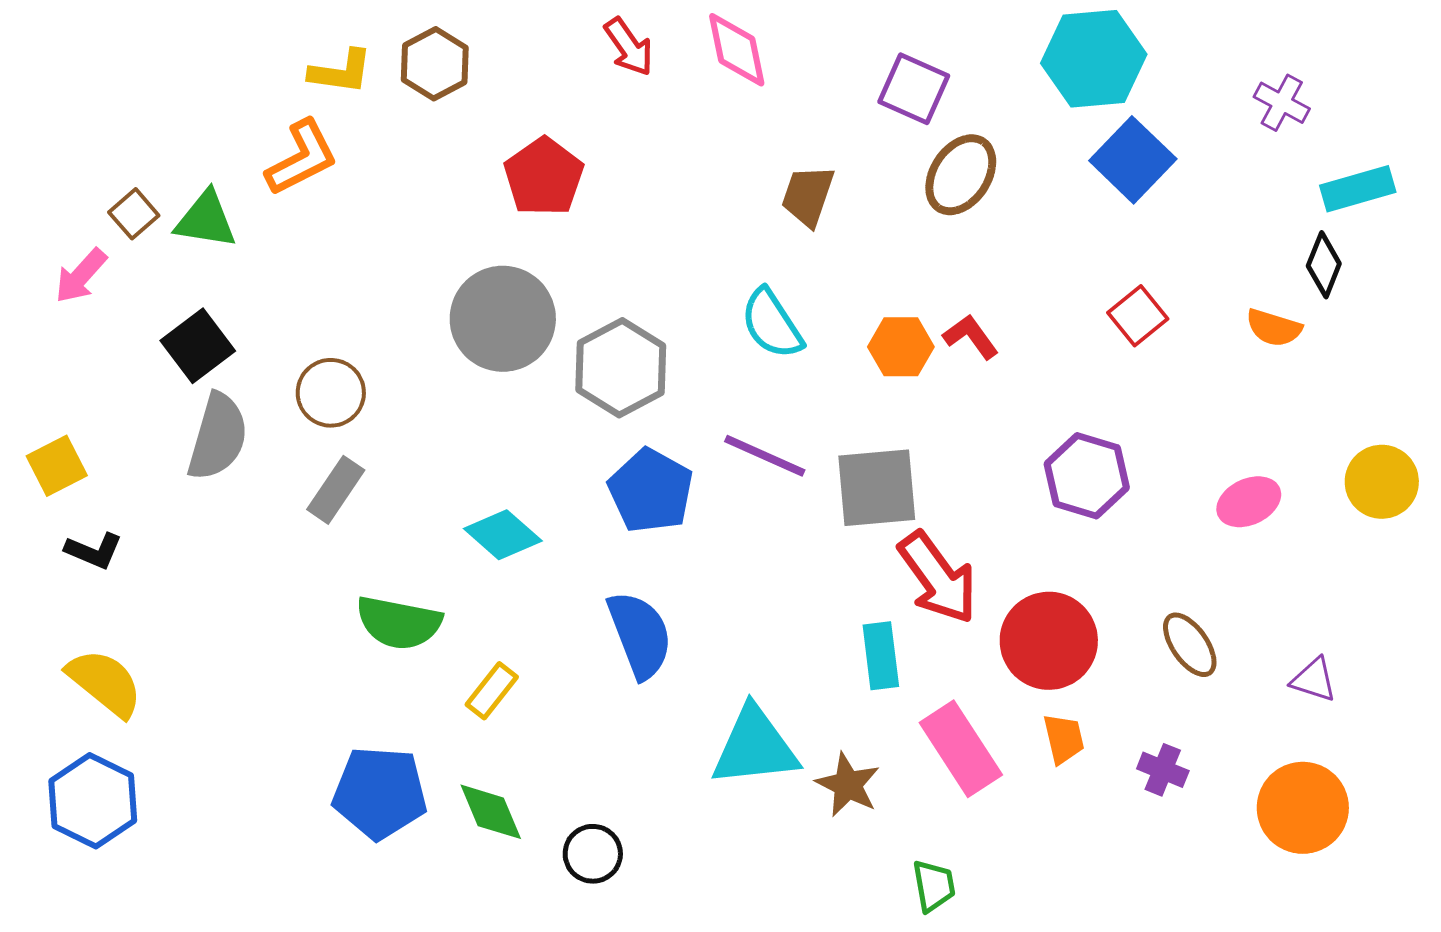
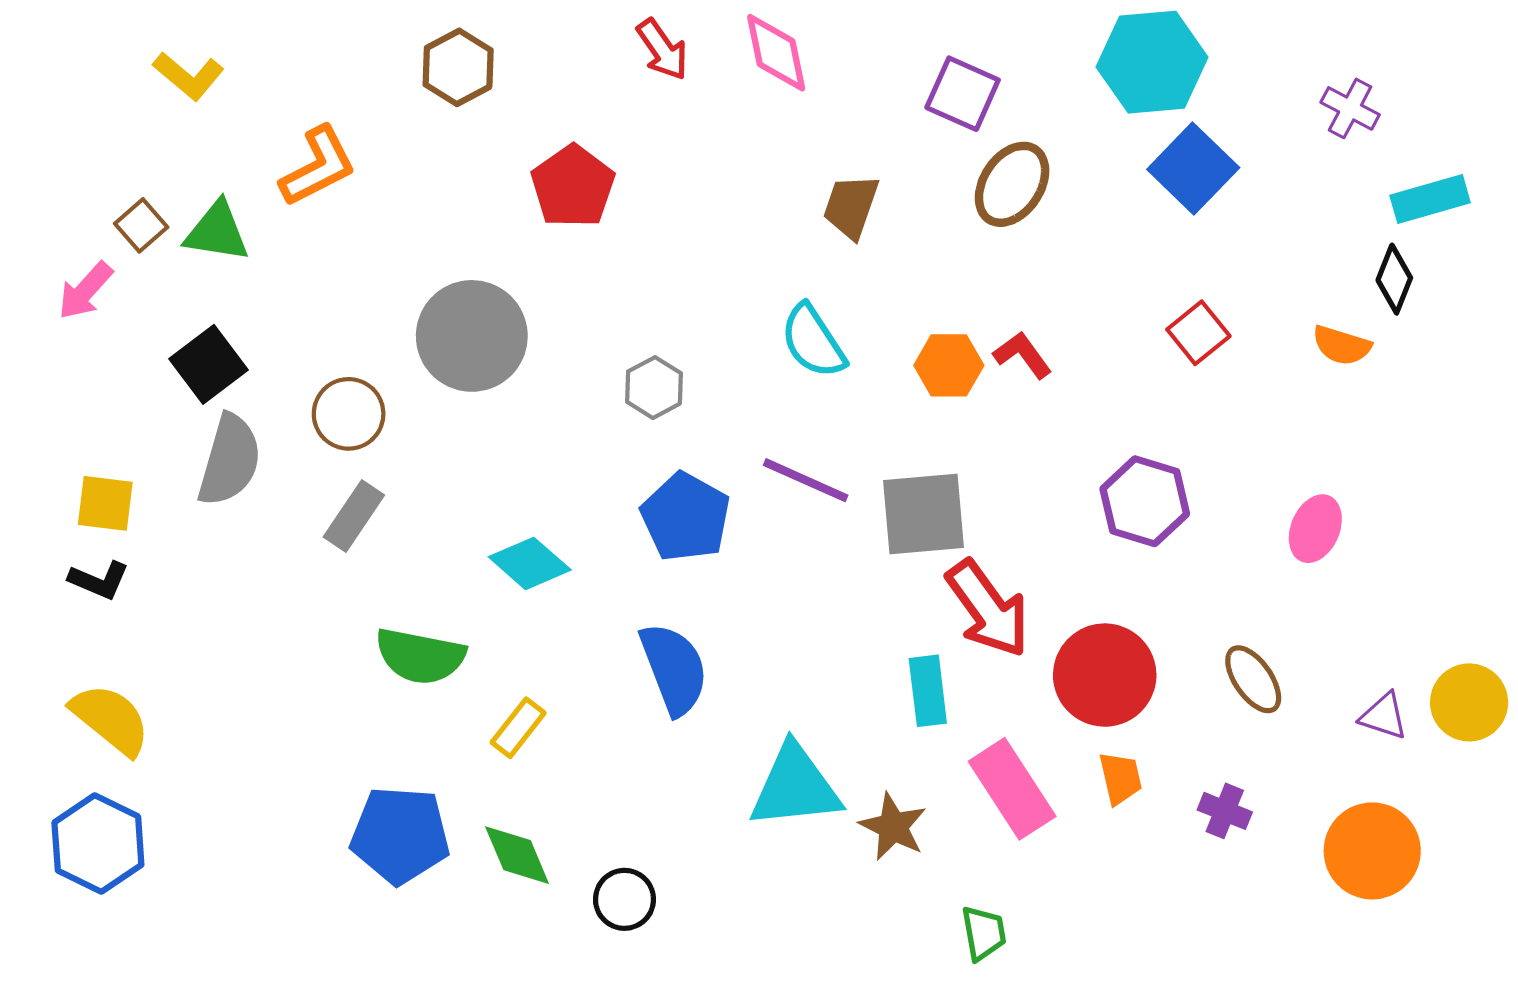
yellow L-shape: (341, 72) -> (189, 76), moved, turned 32
gray circle: (503, 319) -> (472, 336), moved
gray hexagon: (621, 368) -> (654, 388), size x0.6
yellow square: (57, 466) -> (105, 503), moved, turned 34
yellow circle: (1382, 482) -> (1469, 702), moved
pink ellipse: (1249, 502) -> (1315, 529), turned -42

